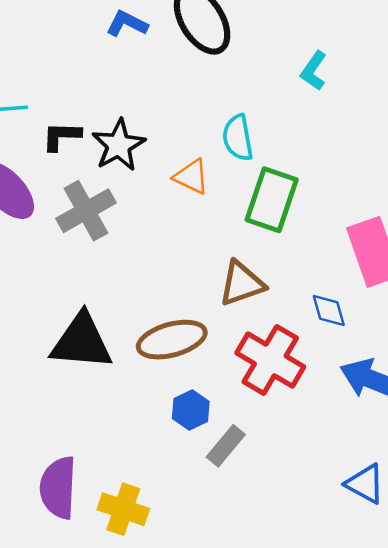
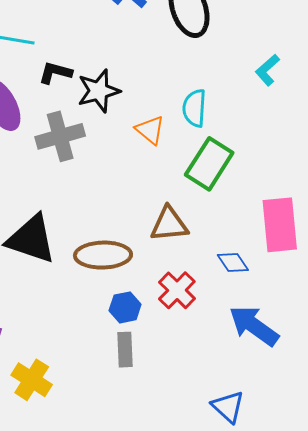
blue diamond: (329, 310) -> (233, 263), turned -32
red cross: (270, 360) -> (177, 290), size x0.7
blue hexagon: (191, 410) -> (125, 307), moved
gray rectangle: (226, 446) -> (125, 350), turned -56

